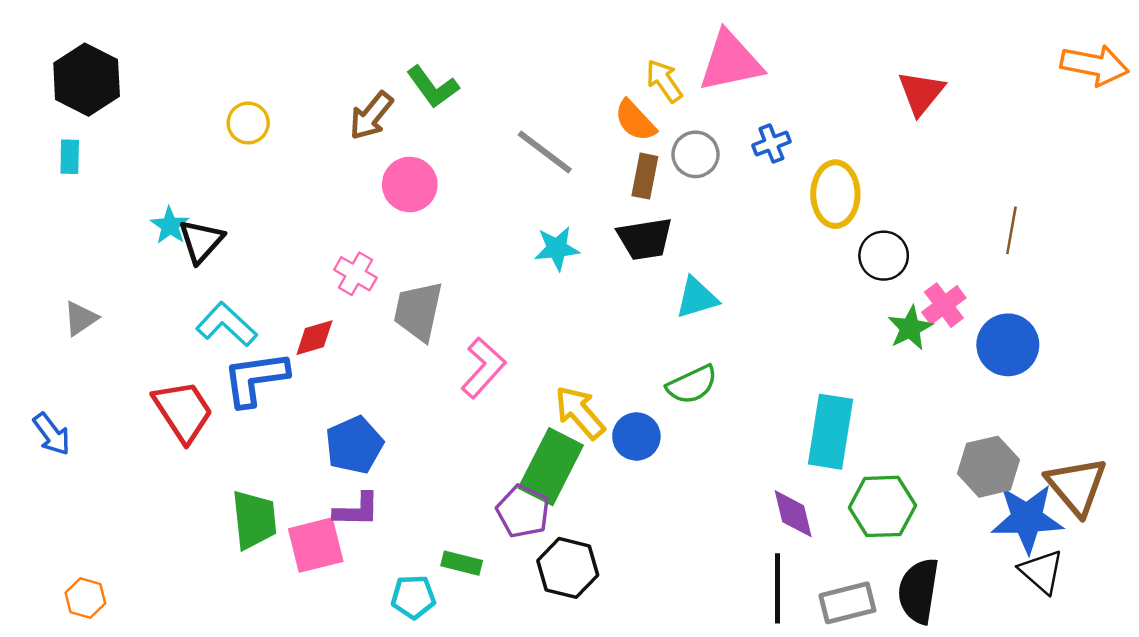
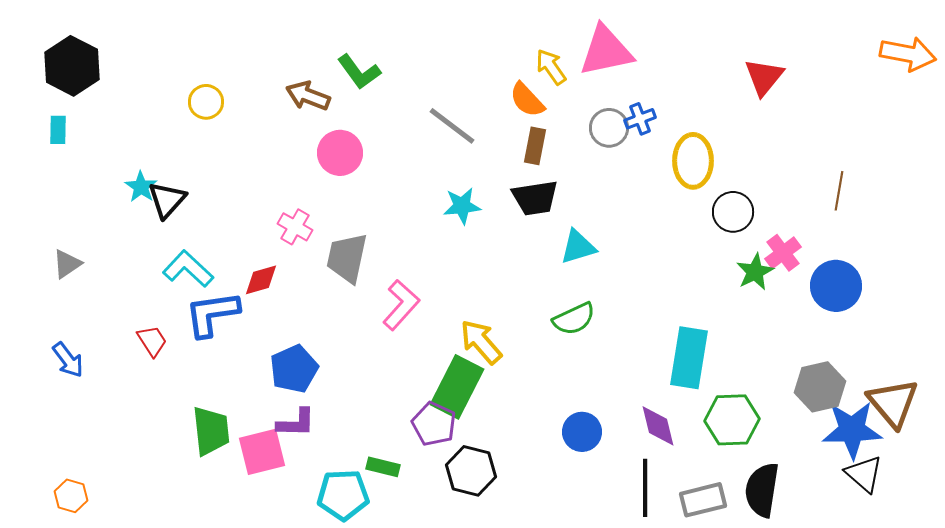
brown arrow: (371, 116) -> (308, 96), turned 72
gray circle: (696, 154) -> (609, 128), moved
red trapezoid: (183, 411) -> (152, 341), size x0.6
blue arrow: (52, 434) -> (68, 360), moved
blue circle: (636, 436) -> (582, 432), moved
cyan pentagon: (413, 597) -> (343, 495), size x1.4

